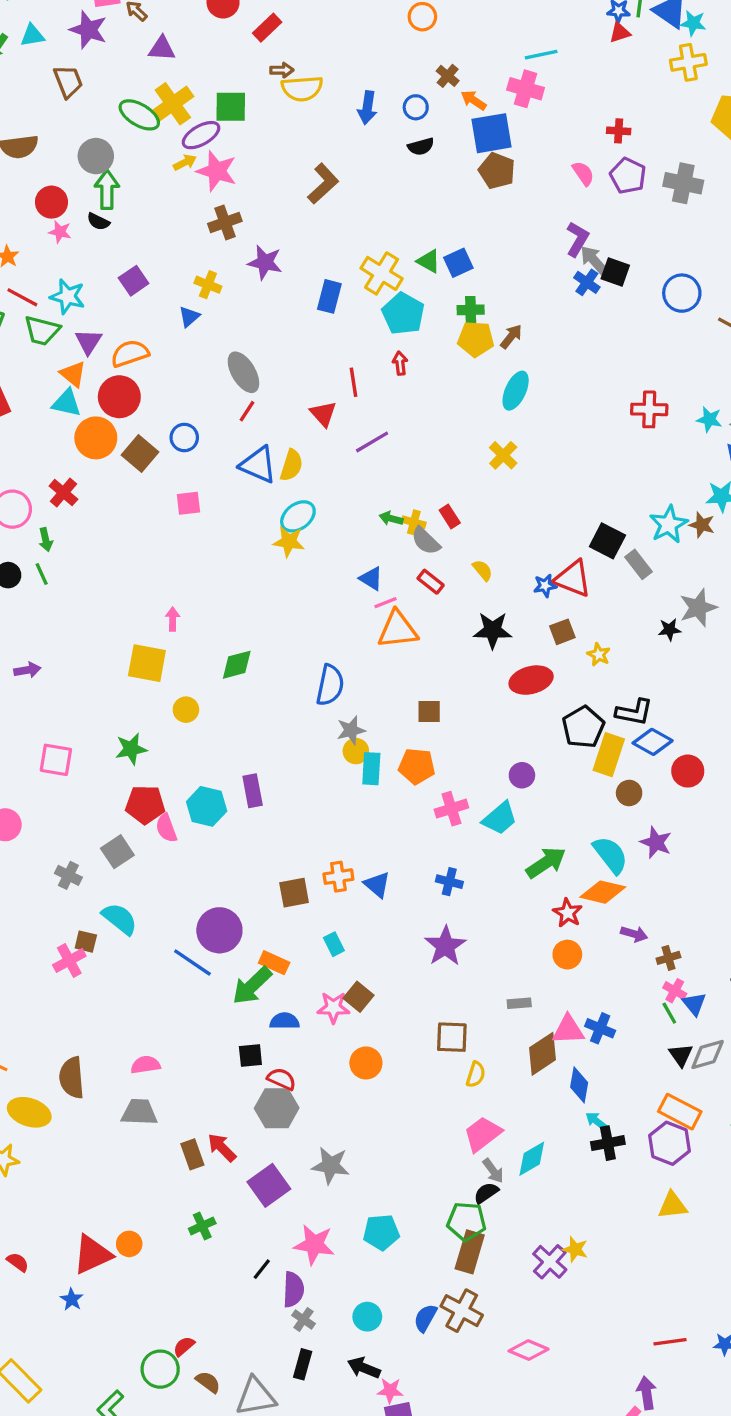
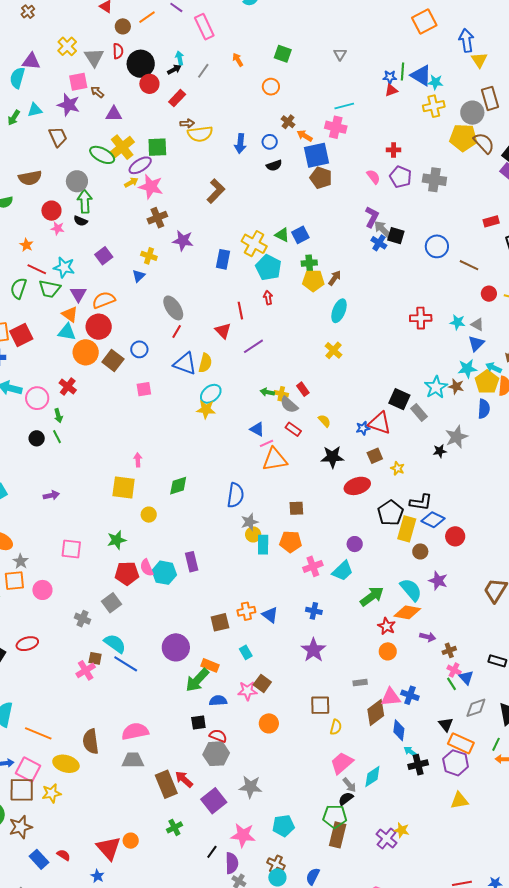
pink semicircle: (166, 828) -> (147, 568), moved
blue line: (192, 963) -> (126, 664), moved
black triangle: (681, 1055) -> (446, 725), moved
pink semicircle: (145, 1065) -> (135, 731), size x1.5
brown rectangle: (192, 1154) -> (166, 784), size x1.5
red triangle: (92, 1254) -> (109, 848), turned -44
brown cross: (462, 1311) -> (276, 864), moved, size x0.7

